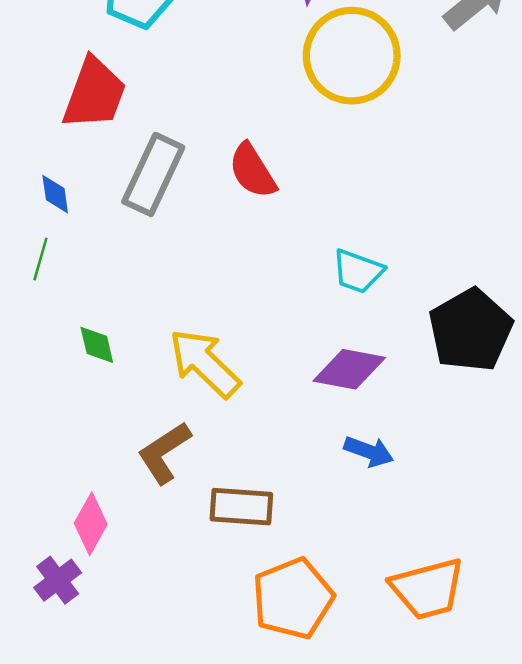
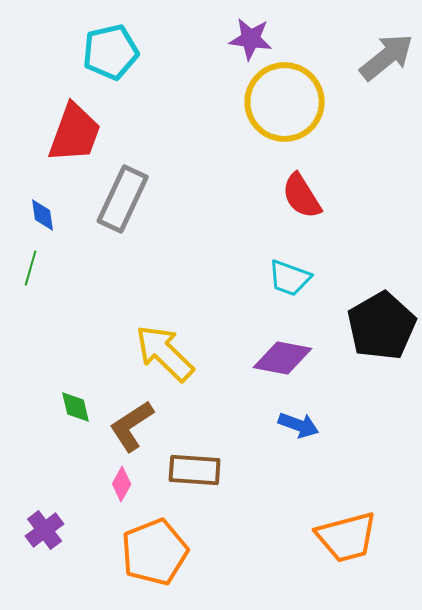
red semicircle: (252, 171) -> (302, 196), moved
green diamond: (97, 345) -> (76, 407), moved
pink diamond: (91, 524) -> (122, 484), moved, size x0.7
orange pentagon: (293, 598) -> (155, 552), moved

